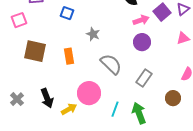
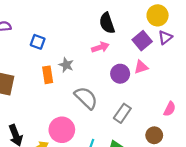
pink arrow: (141, 20) -> (100, 47), moved
pink triangle: (183, 38) -> (141, 67), moved
orange rectangle: (69, 56) -> (48, 75), moved

